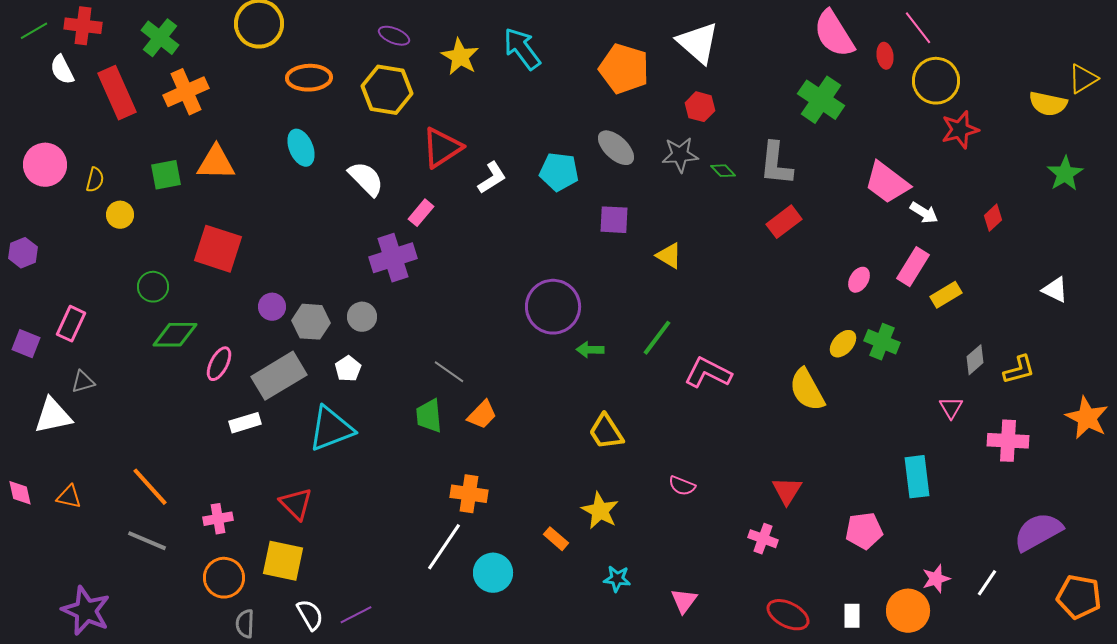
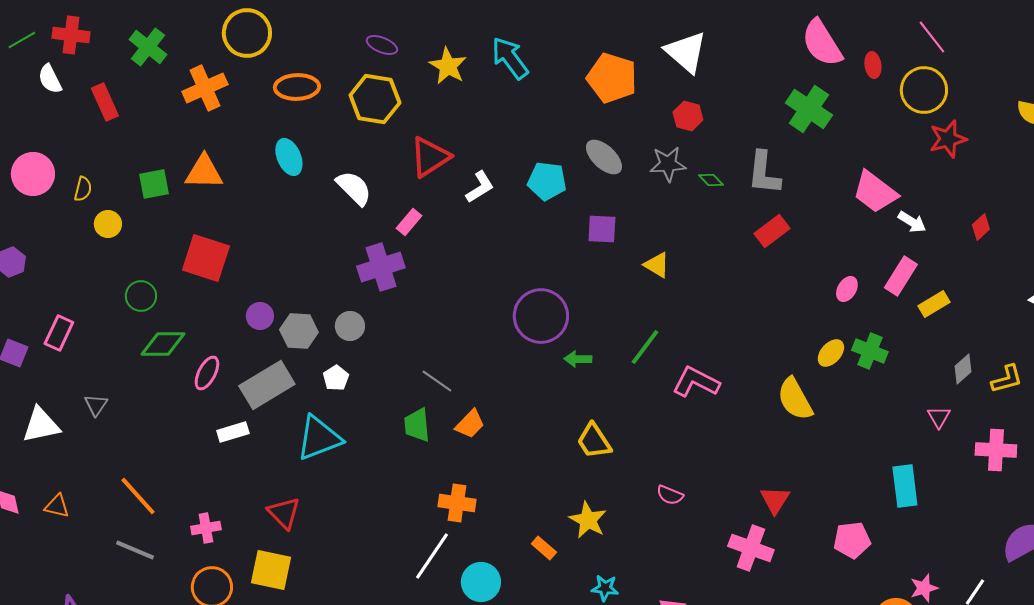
pink line: (918, 28) -> (932, 37), moved
orange cross: (186, 92) -> (205, 88), moved
red rectangle: (117, 93) -> (105, 102), size x0.7
gray triangle: (83, 382) -> (96, 405), moved, turned -40
pink cross: (763, 539) -> (751, 548), size x1.5

